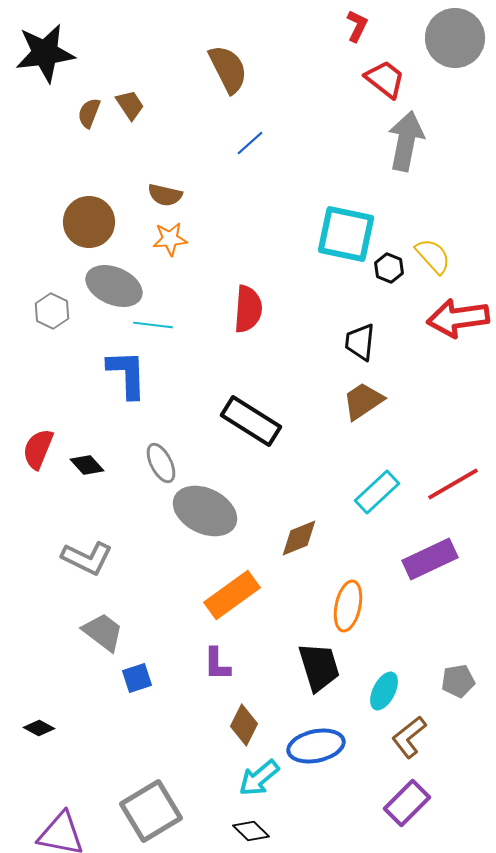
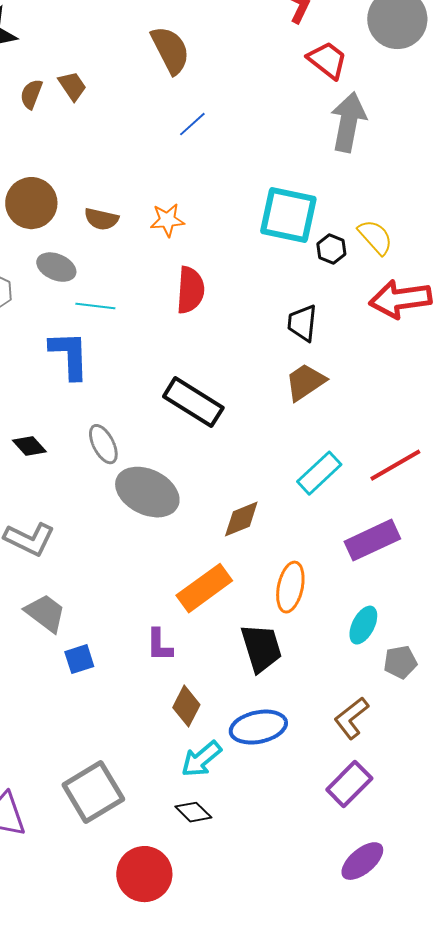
brown semicircle: (165, 195) -> (101, 219), moved
orange star: (170, 239) -> (167, 220), moved
gray ellipse: (114, 286) -> (56, 267), size x0.7
orange rectangle: (232, 595) -> (204, 588), moved
cyan ellipse: (384, 691) -> (363, 625), moved

